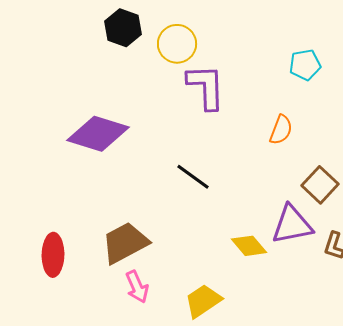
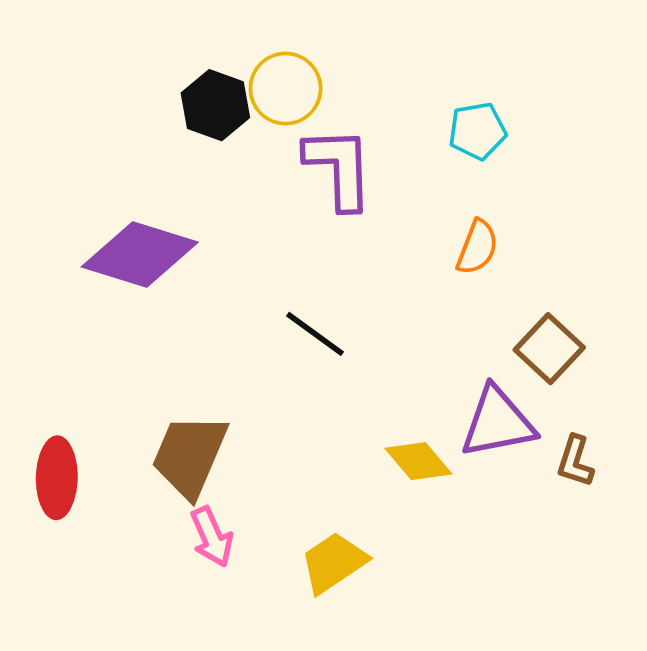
black hexagon: (123, 28) -> (215, 105), moved
cyan pentagon: (305, 65) -> (477, 131), moved
brown trapezoid: (125, 243) -> (190, 456), turned -39

